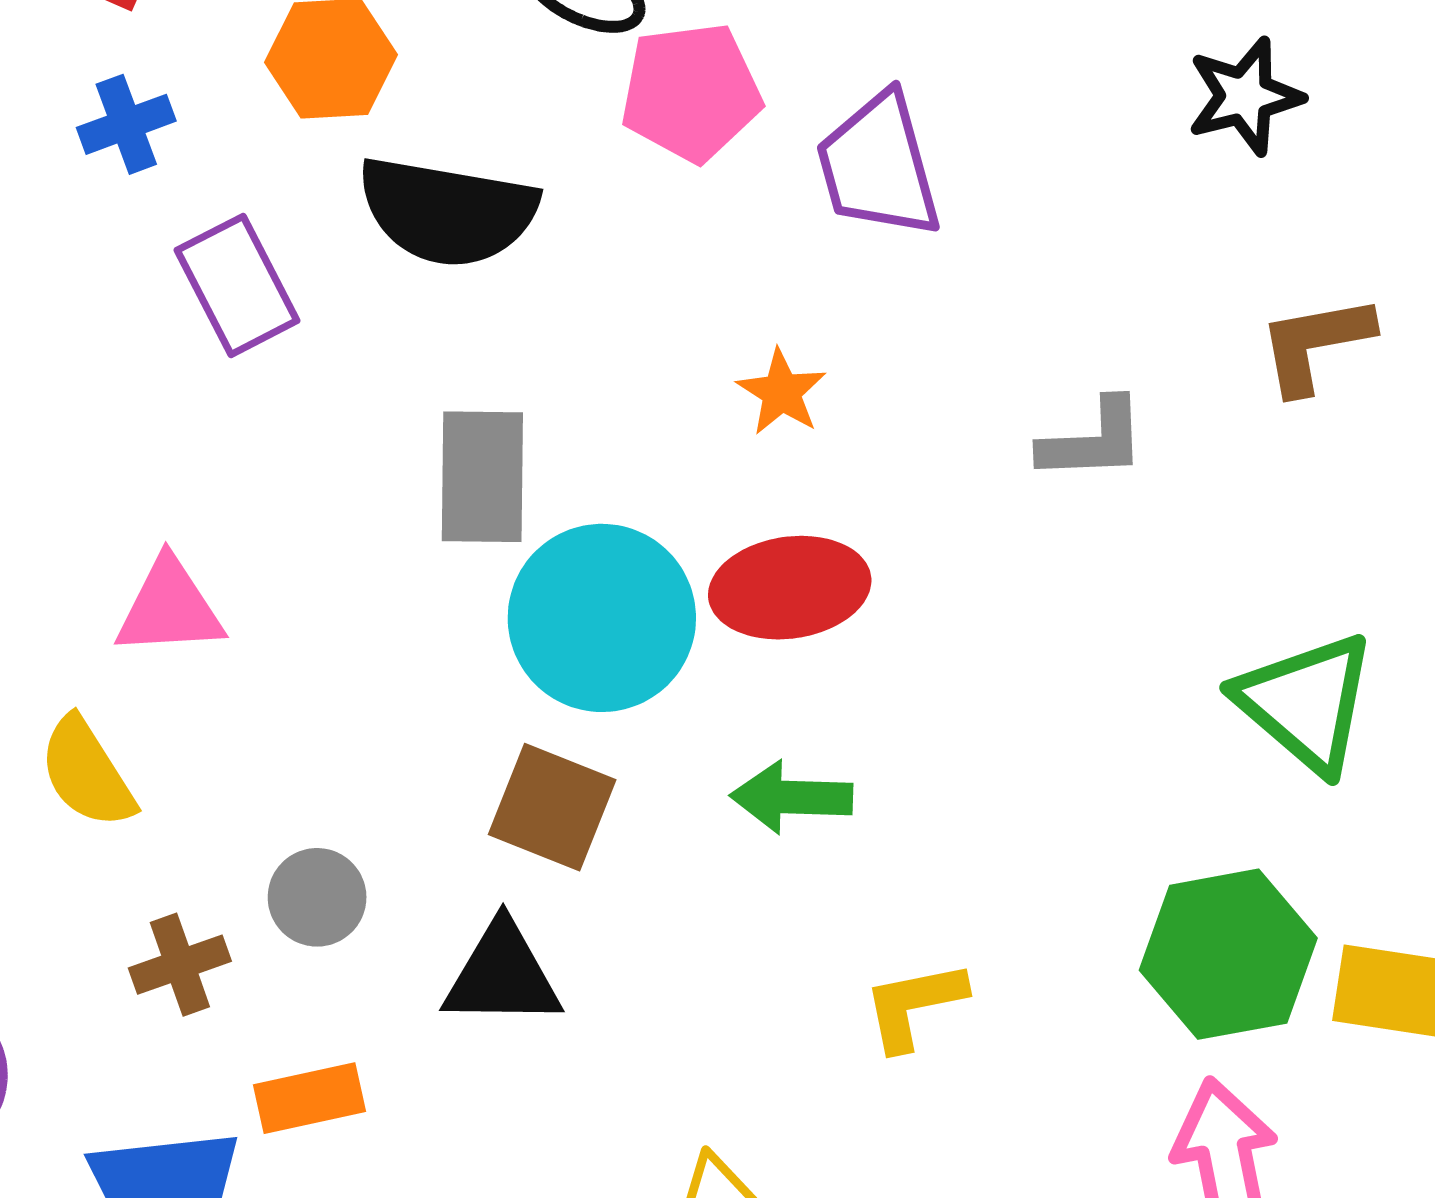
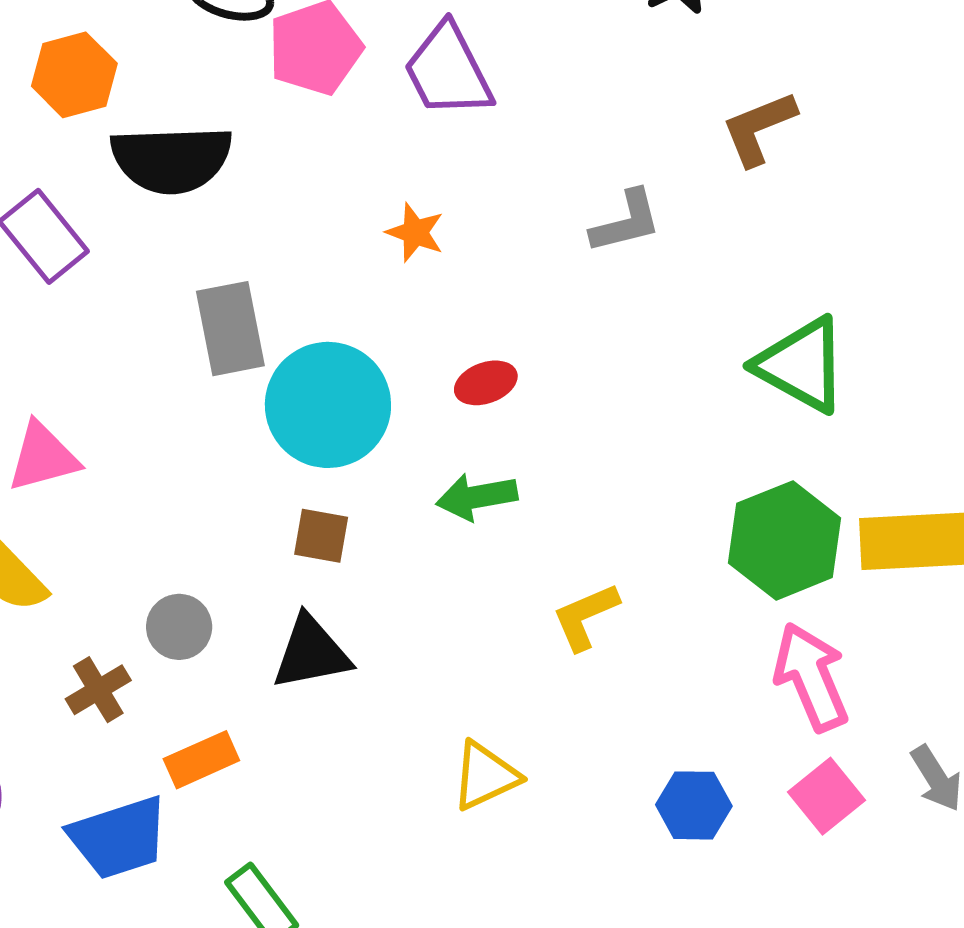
red ellipse: (790, 588) -> (486, 383), moved, size x0.6
brown square: (552, 807) -> (321, 536), size x0.7

